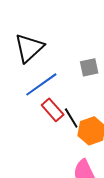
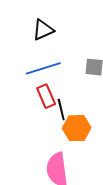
black triangle: (29, 48) -> (43, 30), size x0.7

